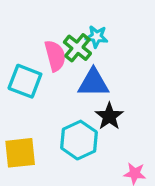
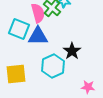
blue triangle: (93, 83) -> (38, 36), moved

